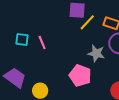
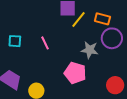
pink line: (42, 42) -> (45, 43), moved

